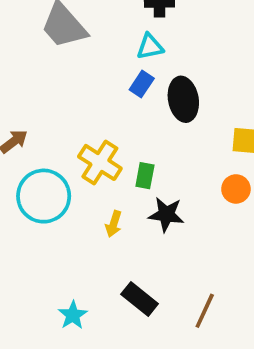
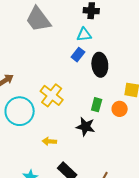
green rectangle: (145, 176) -> (97, 105), moved
orange circle: (236, 189) -> (120, 109), moved
yellow arrow: (114, 224) -> (49, 141), moved, turned 72

